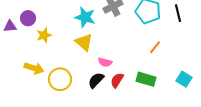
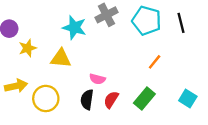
yellow triangle: (84, 42) -> (61, 58), moved, turned -36
yellow arrow: (34, 68) -> (16, 86), turned -30
green rectangle: (146, 79) -> (144, 98), turned -66
black semicircle: (96, 80) -> (87, 100), turned -36

